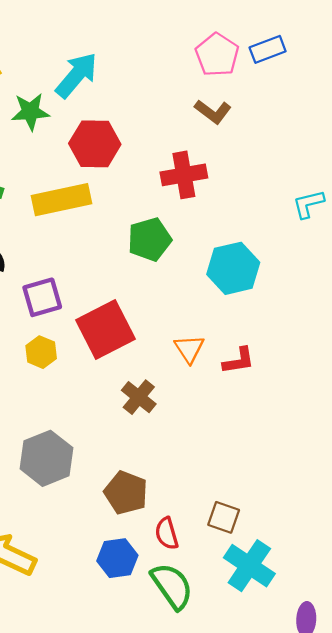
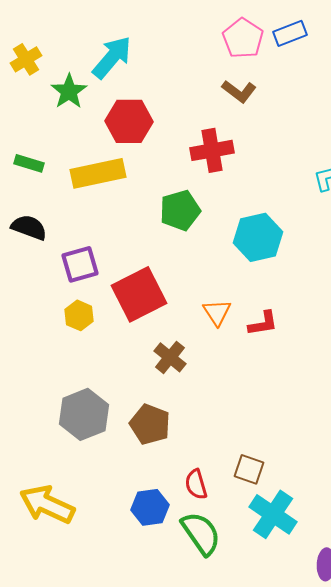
green star: (30, 112) -> (69, 91), turned -30
brown pentagon: (126, 493) -> (150, 424), moved

